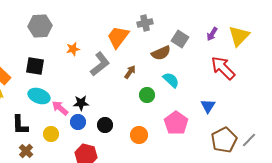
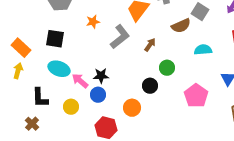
cyan semicircle: (171, 80) -> (203, 50), moved, turned -48
black circle: (105, 125) -> (150, 86), moved
orange circle: (139, 135) -> (132, 108), moved
brown cross: (26, 151) -> (32, 124), moved

